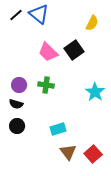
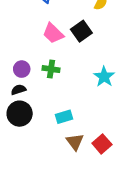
black semicircle: (16, 104) -> (18, 90), turned 144
black circle: (17, 126) -> (20, 114), size x1.5

